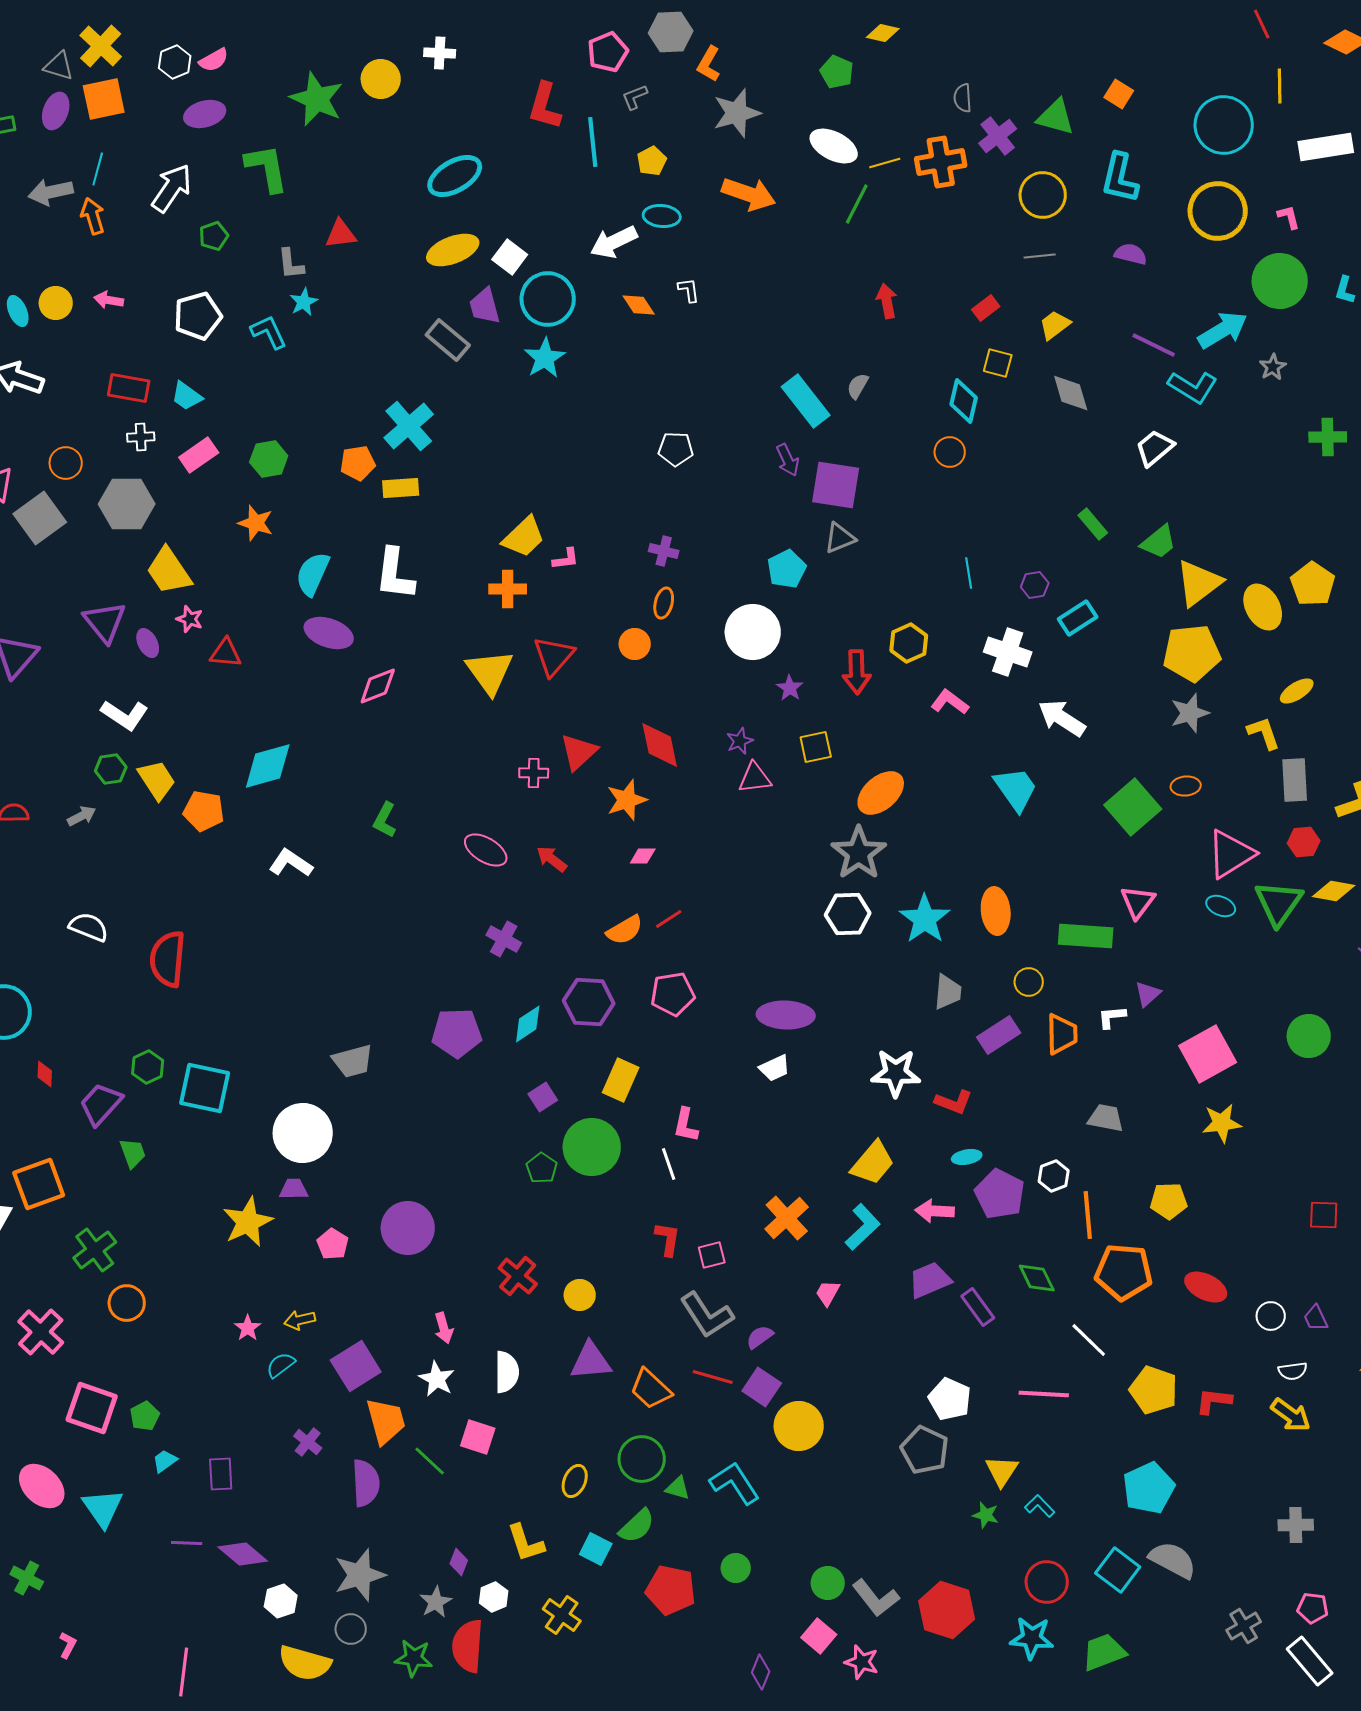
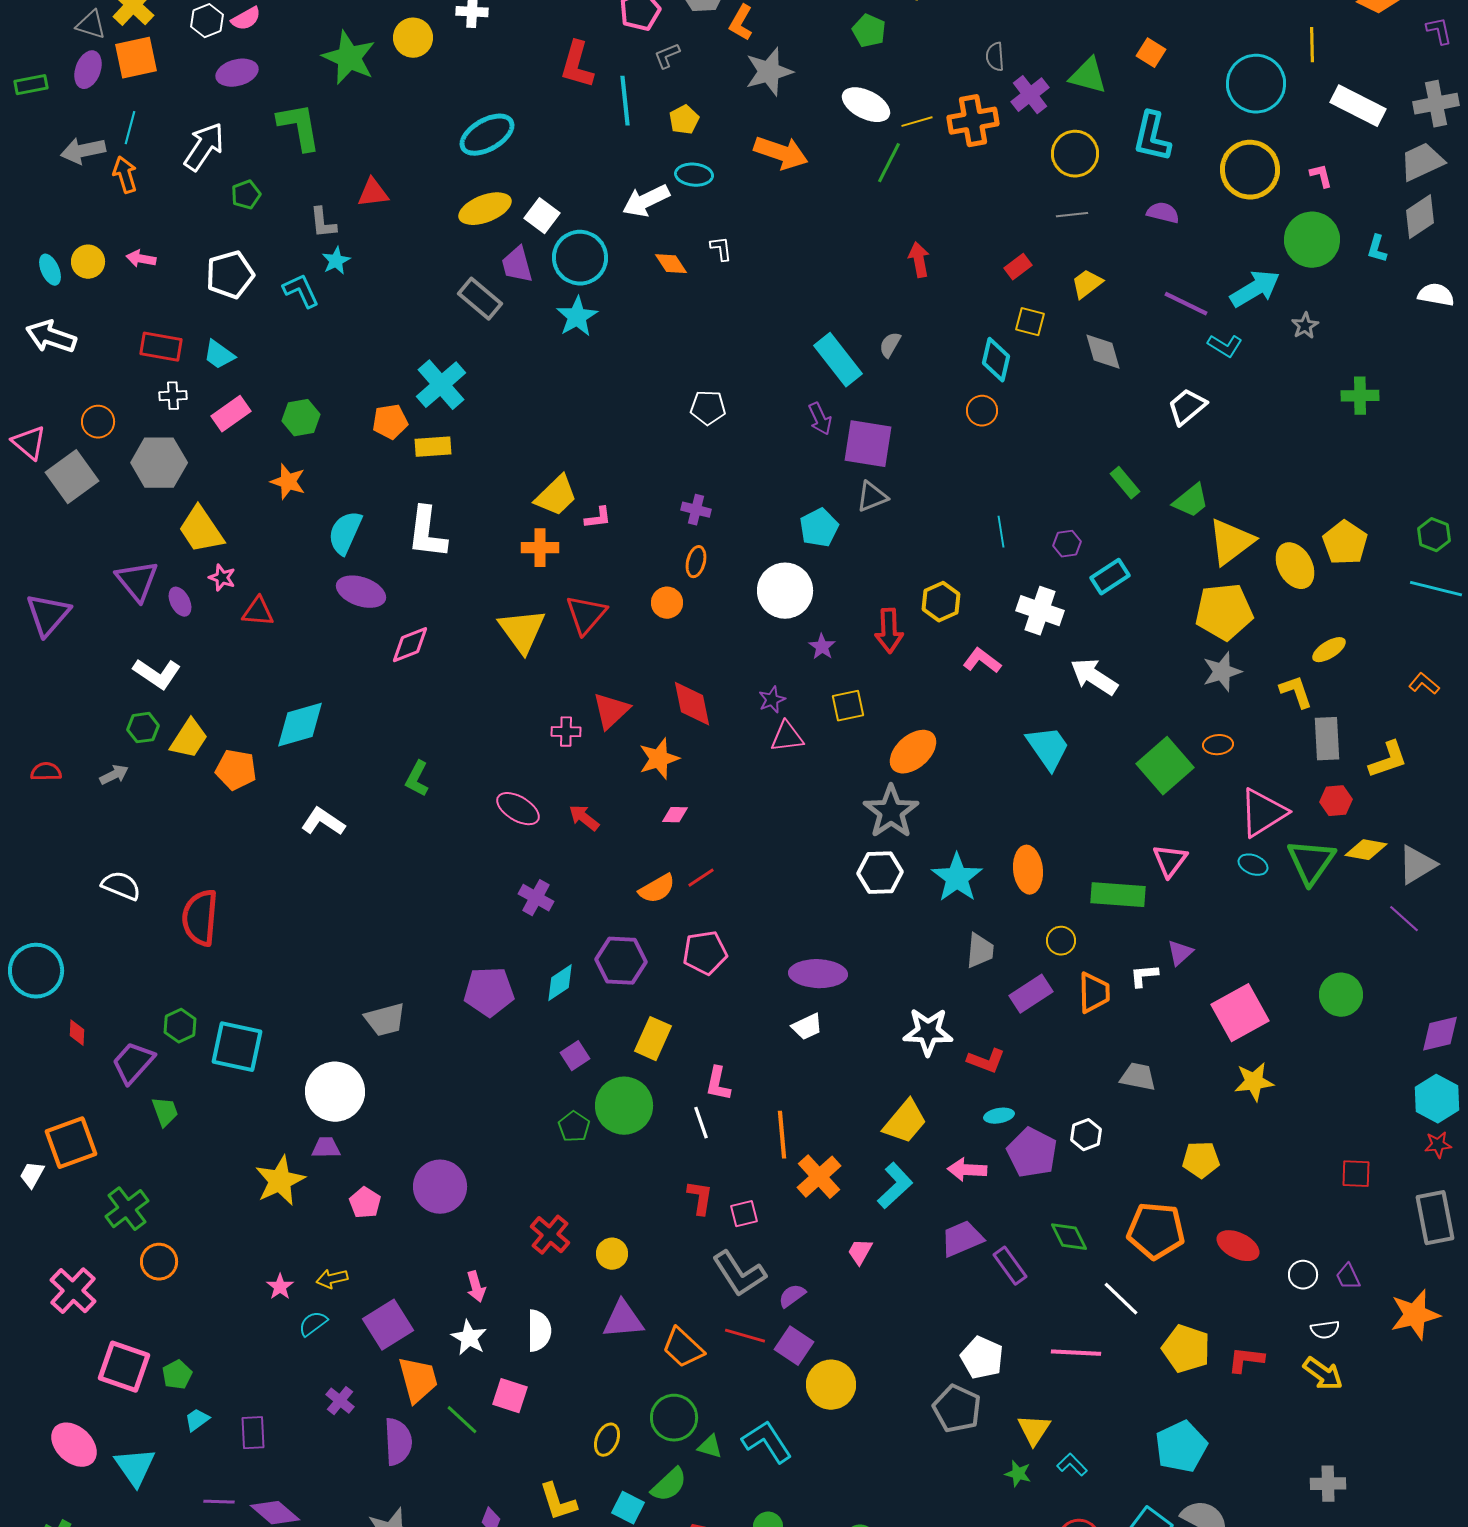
white rectangle: (1326, 147) -> (1358, 106), turned 36
cyan L-shape: (1193, 387) -> (1225, 346), size x0.7
yellow trapezoid: (157, 780) -> (189, 739), turned 66
orange line: (1088, 1215) -> (782, 1135), moved

